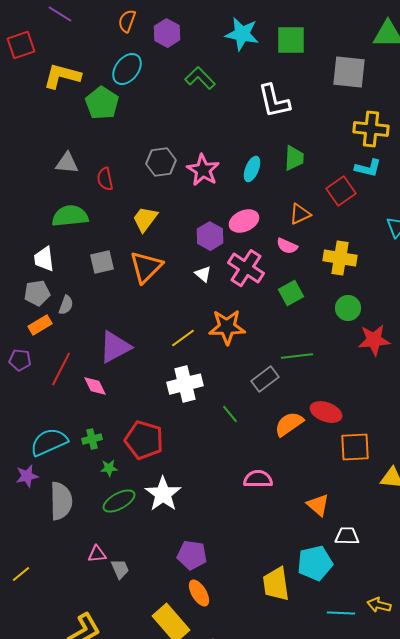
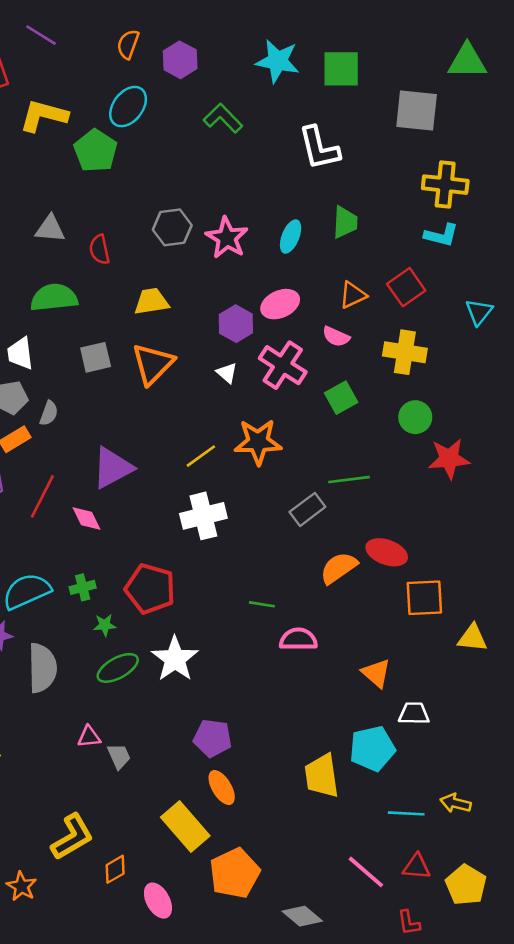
red square: (341, 191) -> (406, 287), moved
yellow trapezoid: (145, 219) -> (151, 301), turned 44
green line: (230, 414) -> (262, 604), moved, turned -42

